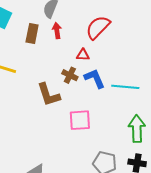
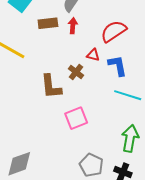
brown rectangle: (32, 33) -> (48, 23), turned 60
blue L-shape: (95, 78) -> (117, 66), moved
pink square: (80, 120) -> (76, 118), turned -30

